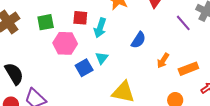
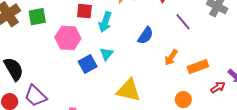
green square: (46, 22) -> (37, 17), moved
purple line: (183, 23) -> (183, 22), moved

